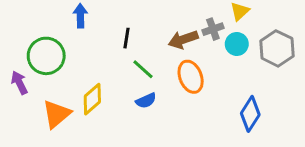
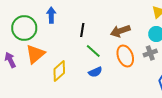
gray cross: (213, 29) -> (150, 53), moved
green circle: (46, 56) -> (24, 28), moved
orange triangle: (57, 114) -> (35, 54), moved

